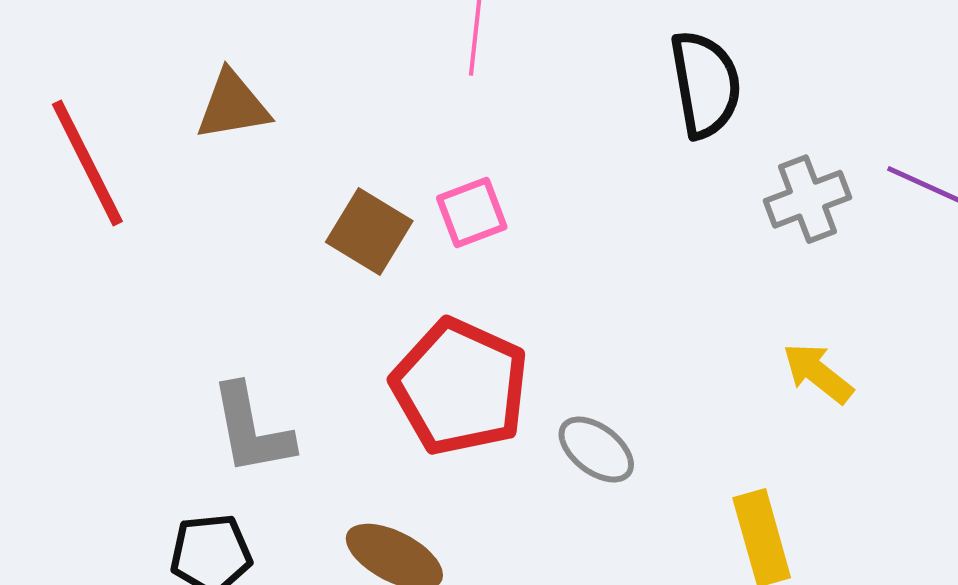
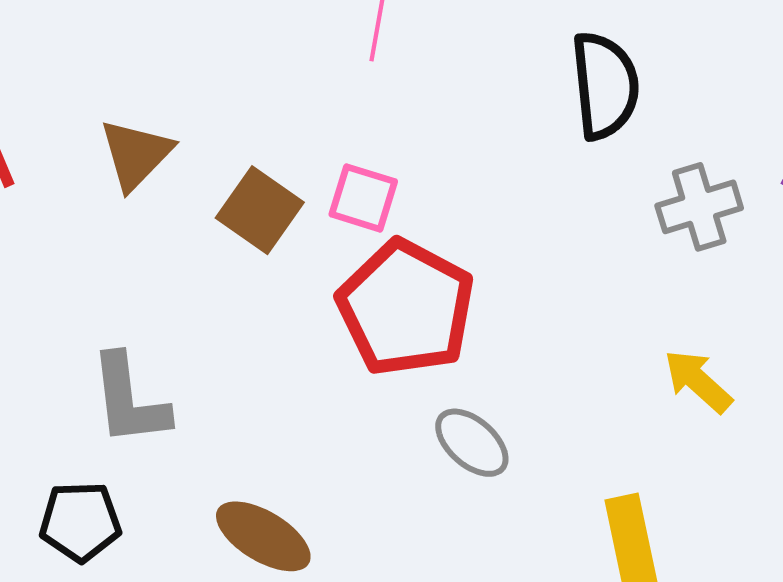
brown triangle: (233, 106) -> (136, 154), moved, turned -40
pink square: (472, 212) -> (363, 198), turned 34
red pentagon: (460, 387) -> (406, 308), moved

